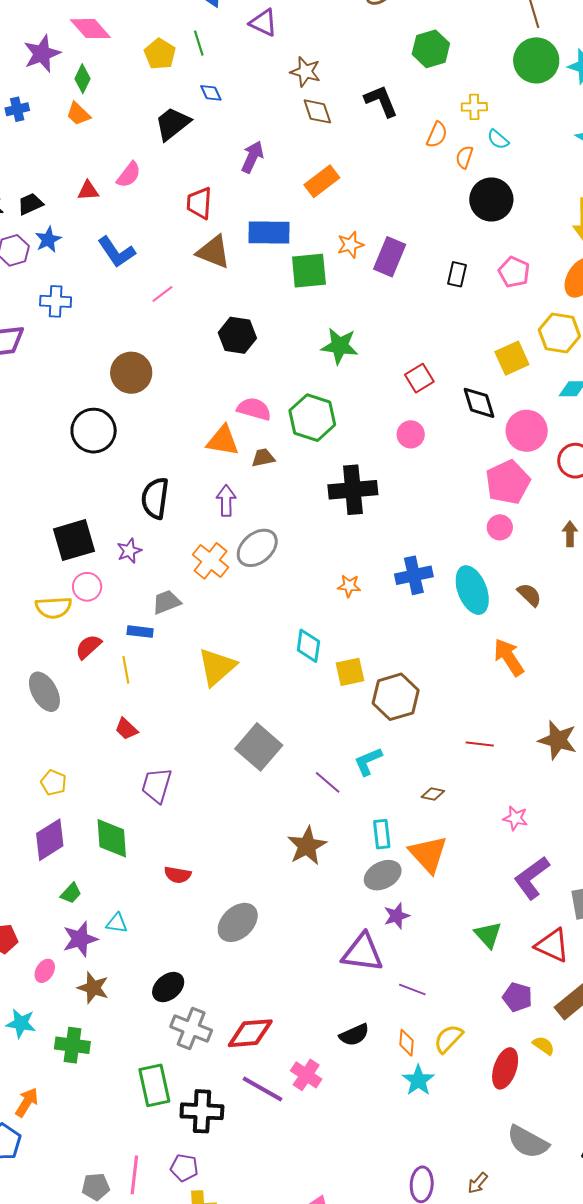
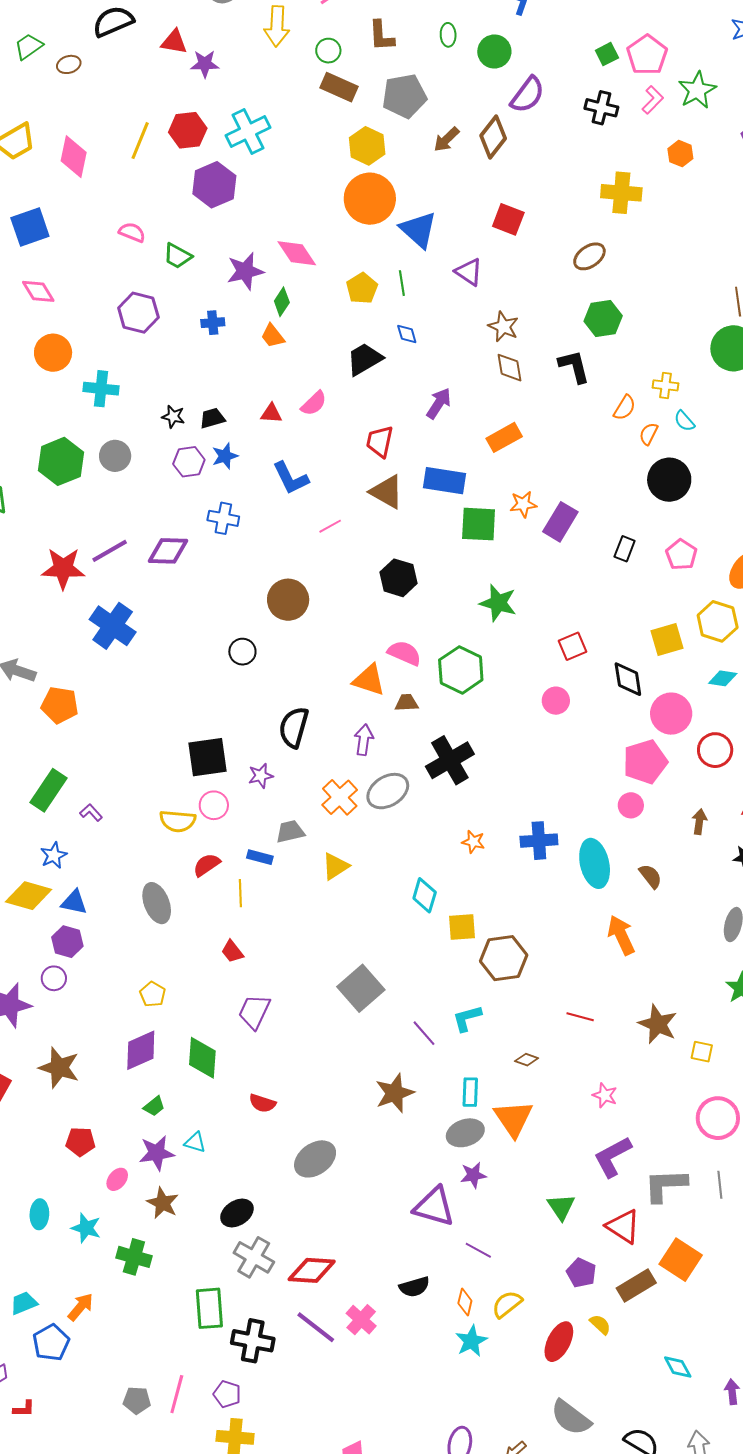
green hexagon: (431, 49) -> (603, 318), moved
black circle: (94, 431) -> (242, 652), size x0.6
black cross: (353, 490) -> (450, 760), moved, turned -33
yellow triangle: (217, 667) -> (335, 866), moved, size x0.7

